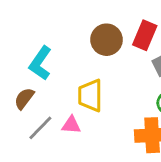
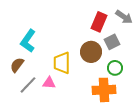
brown circle: (107, 40) -> (91, 52), moved

